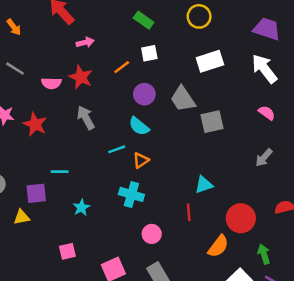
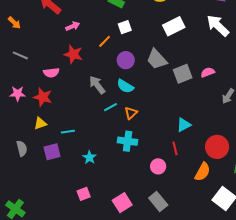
pink semicircle: (51, 83) -> (51, 73), moved
pink semicircle: (267, 113) -> (208, 72), moved, turned -48
gray arrow: (86, 118) -> (97, 85), moved
yellow triangle: (22, 217) -> (40, 123), moved
pink circle: (152, 234) -> (158, 166), moved

